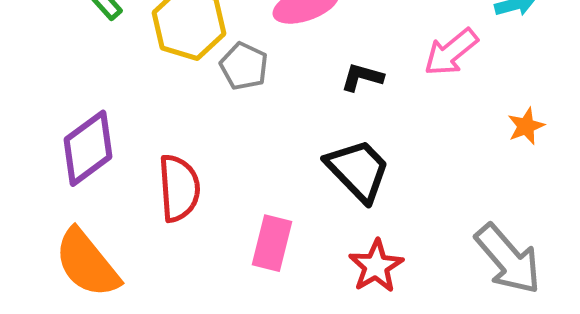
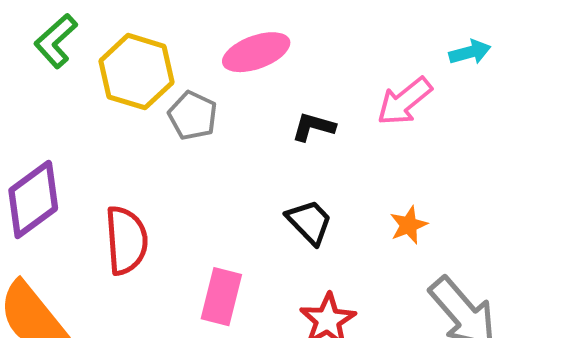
orange star: (526, 126) -> (409, 225), moved
black trapezoid: (358, 170) -> (309, 222), size x0.7

